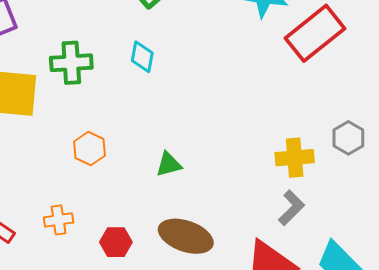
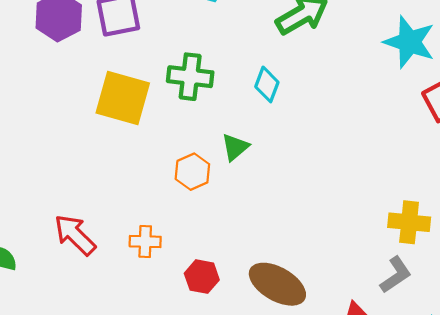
green triangle: (169, 164) -> (235, 147), moved, turned -36

